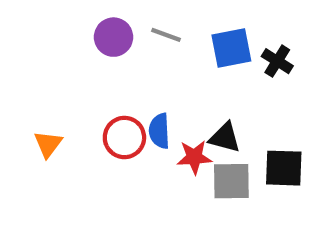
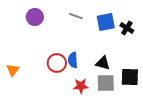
purple circle: (114, 37) -> (35, 17), moved
orange triangle: (48, 144) -> (13, 70), moved
red star: (194, 157) -> (81, 86), moved

